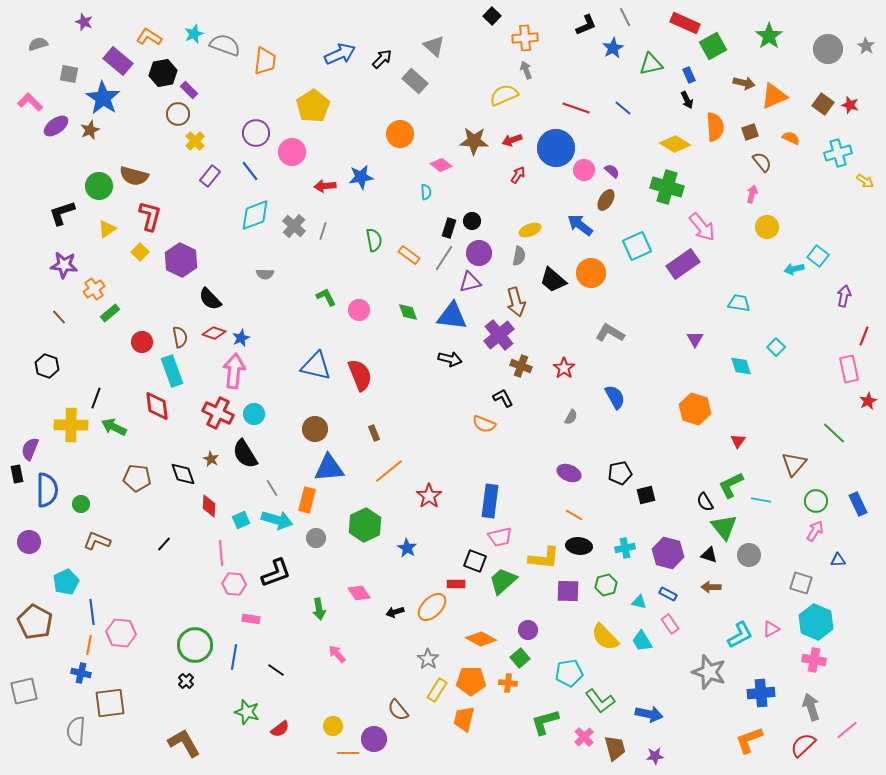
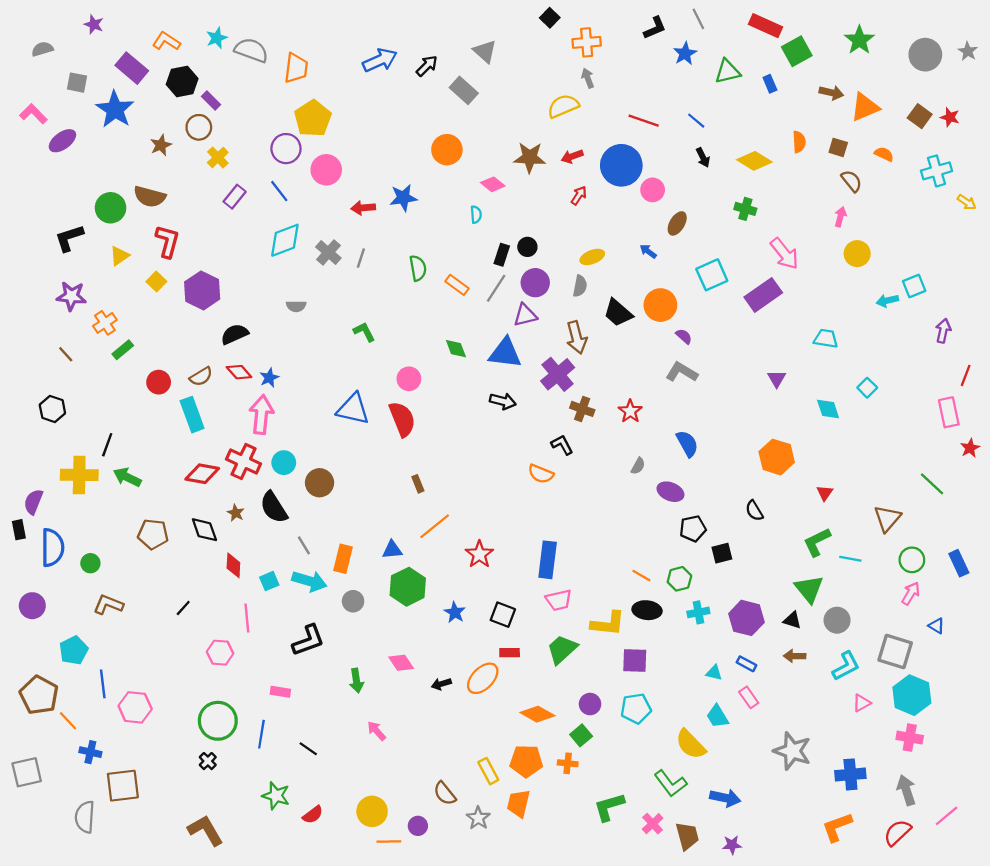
black arrow: (687, 100) -> (703, 157), moved
yellow pentagon: (313, 106) -> (313, 118), moved
orange semicircle: (715, 127) -> (799, 142), size x0.7
brown star: (90, 130) -> (161, 145), moved
brown square: (750, 132) -> (838, 147), turned 36
purple semicircle: (612, 171) -> (684, 336), moved
green cross: (667, 187) -> (745, 209), size x0.6
blue arrow: (580, 225) -> (648, 251), size x0.6
cyan square: (818, 256) -> (914, 286), turned 30
black semicircle: (210, 299) -> (235, 334), turned 110
pink circle: (359, 310) -> (409, 379), moved
red diamond: (214, 333) -> (239, 372), turned 30
brown semicircle: (180, 337) -> (201, 377), turned 70
red diamond: (157, 406) -> (202, 474), moved, turned -72
brown circle: (315, 429) -> (320, 483), moved
blue triangle: (329, 468) -> (392, 550), moved, size x0.6
purple ellipse: (569, 473) -> (670, 492), moved
black semicircle: (705, 502) -> (754, 511), moved
blue triangle: (838, 560) -> (936, 626), turned 35
black square: (475, 561) -> (503, 615), moved
gray square: (801, 583) -> (895, 652), size x1.4
pink hexagon: (234, 584) -> (220, 653), moved
green hexagon: (606, 585) -> (679, 579), moved
cyan L-shape: (740, 635) -> (846, 666), moved
yellow semicircle: (605, 637) -> (691, 744), moved
orange line: (89, 645) -> (68, 721), moved, turned -54
gray star: (428, 659) -> (478, 818), moved
cyan pentagon: (569, 673) -> (636, 709), moved
yellow rectangle: (437, 690) -> (488, 771), turned -60
yellow circle: (333, 726) -> (372, 811), size x1.4
purple circle: (374, 739) -> (418, 826), size x0.7

